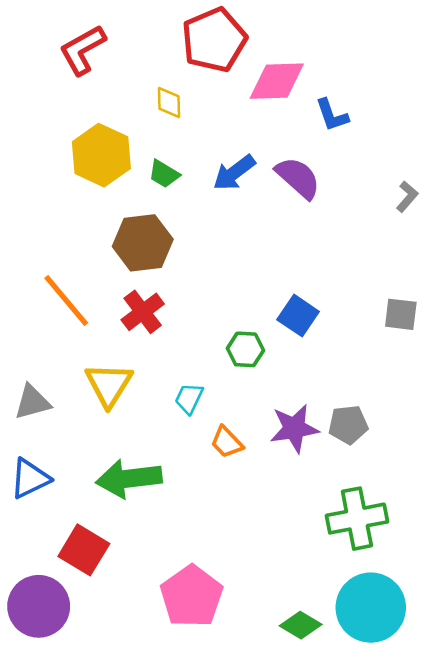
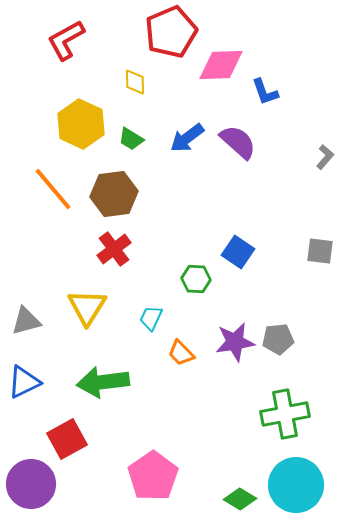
orange line: (66, 301) -> (53, 189), moved
red square: (84, 550) -> (67, 439), turned 30

